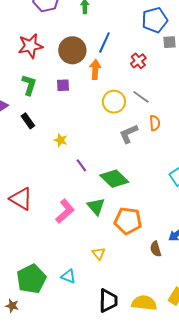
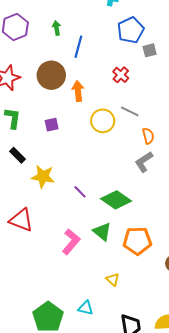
blue line: (104, 43) -> (78, 47), moved
purple square: (63, 85) -> (52, 125), moved
gray L-shape: (129, 134) -> (144, 162), moved
yellow star: (61, 140) -> (43, 177), moved, size x1.6
red triangle: (21, 199) -> (21, 220), moved

